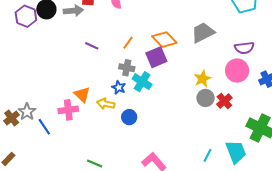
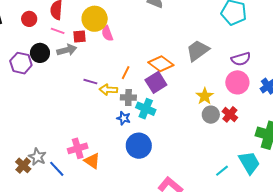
orange triangle: (82, 95) -> (92, 161), moved
yellow arrow: (106, 104) -> (108, 90), moved
blue circle: (129, 117) -> (139, 146), size x1.6
cyan line: (208, 155) -> (222, 171), turned 32

